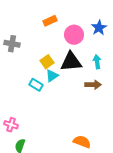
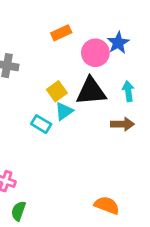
blue star: (99, 28) -> (118, 43), moved

